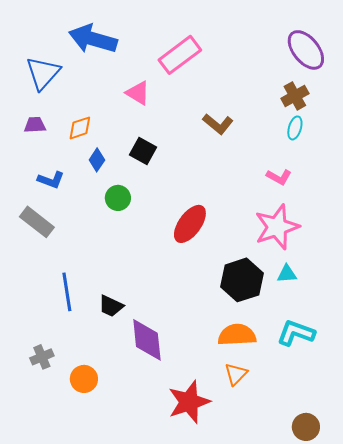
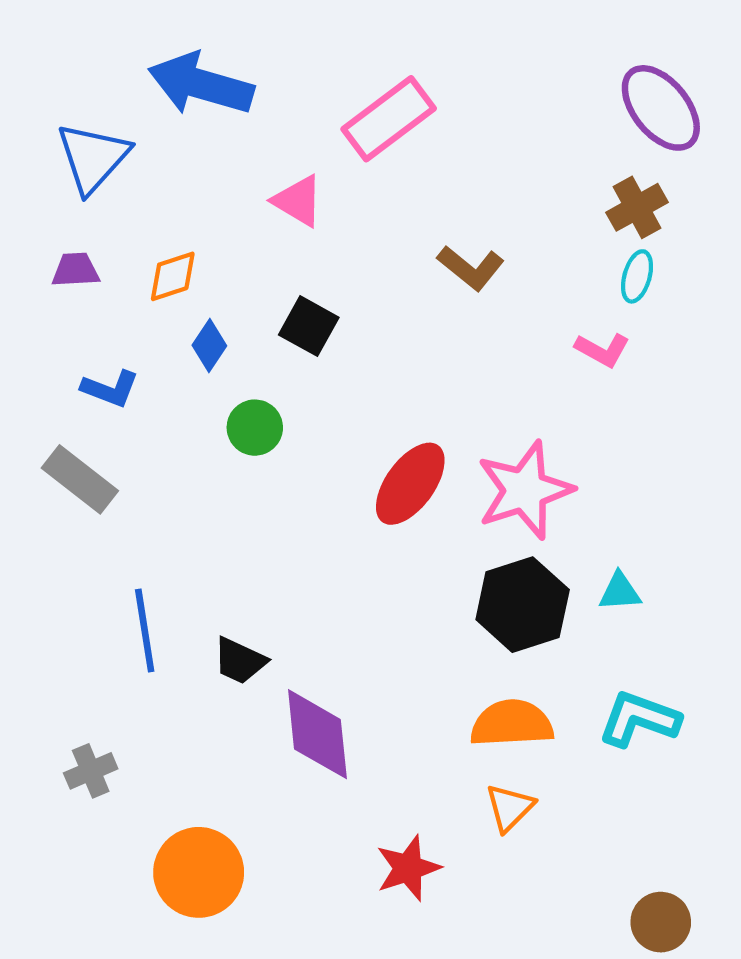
pink L-shape: (279, 177) -> (602, 350), moved
pink star: (277, 227) -> (525, 490), moved
orange circle: (84, 379) -> (199, 872), moved, size x1.5
red star: (189, 402) -> (408, 868), size x0.7

